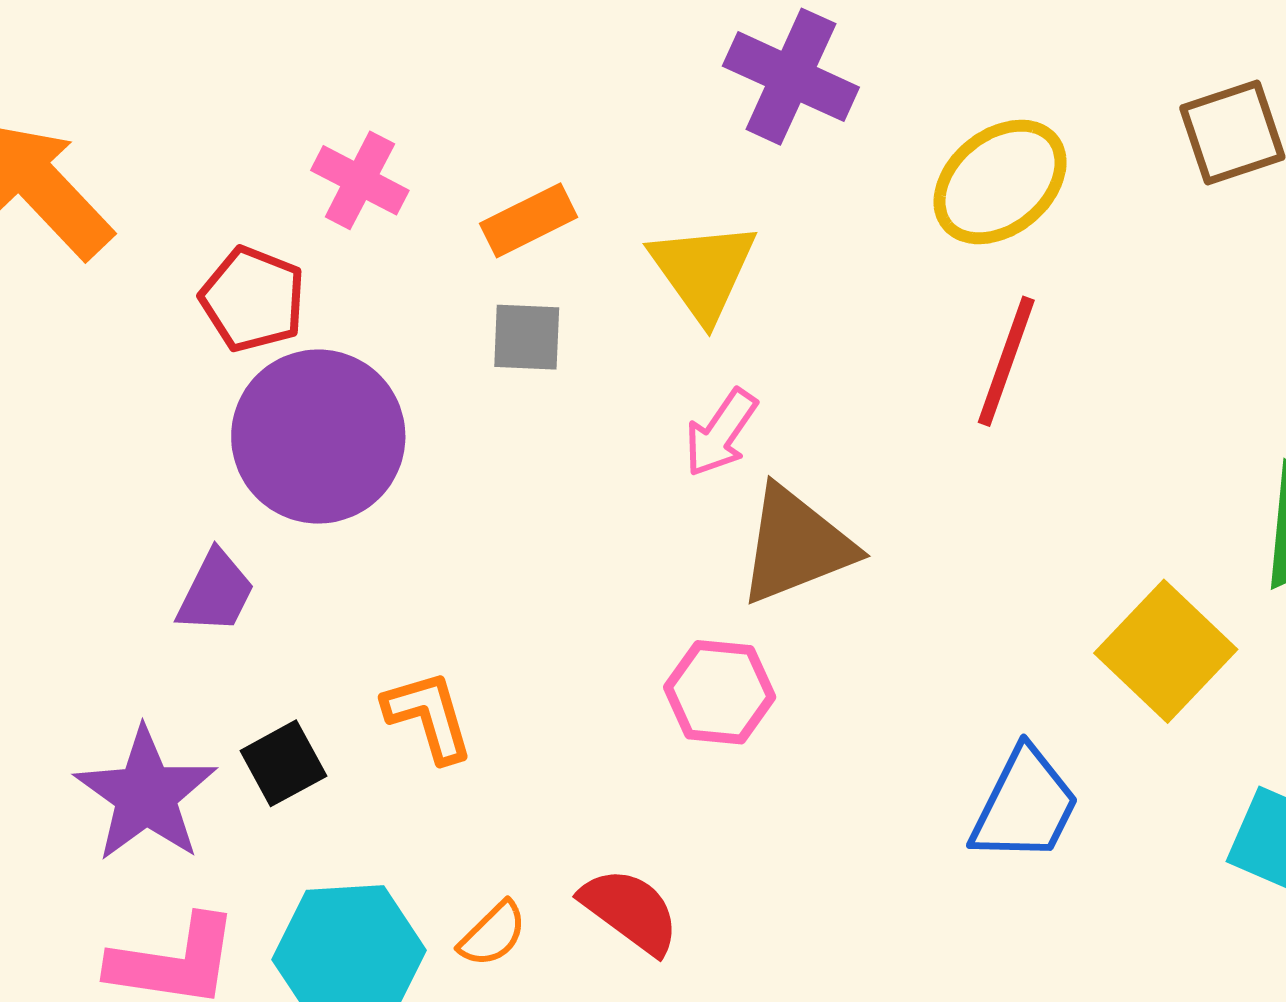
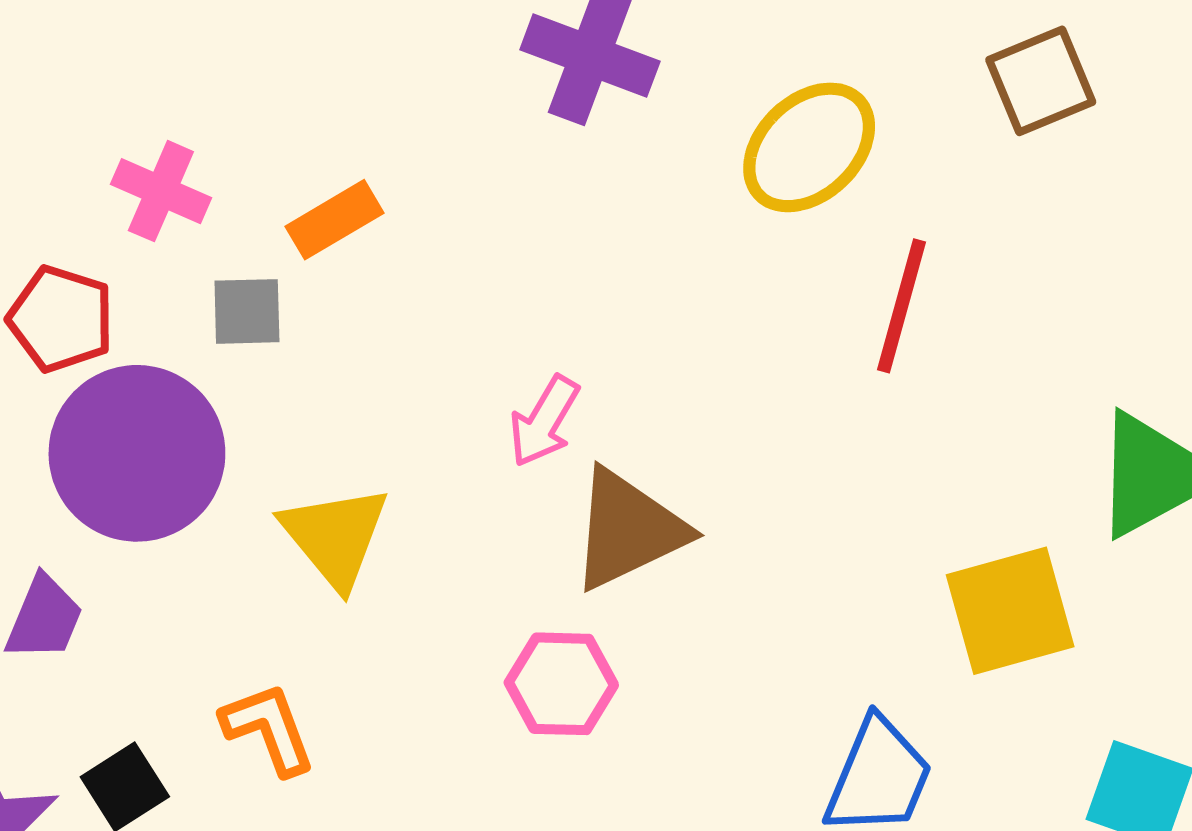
yellow triangle: (703, 271) -> (335, 536), moved
gray square: (527, 337) -> (247, 311), moved
red line: (1006, 361) -> (901, 306), moved
yellow square: (1166, 651) -> (1010, 611), turned 35

